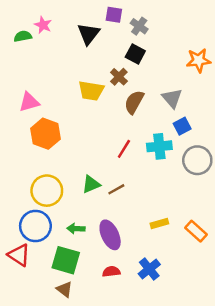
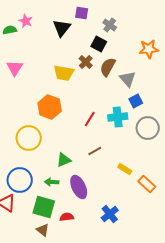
gray cross: (139, 26) -> (110, 25), moved
pink triangle: (29, 102) -> (15, 68), moved, turned -42
brown semicircle: (134, 102) -> (108, 67), moved
orange hexagon: (46, 134) -> (50, 107), moved
green triangle: (91, 184) -> (64, 160), moved
brown line: (116, 189) -> (95, 151), moved
yellow circle: (47, 191) -> (29, 138), moved
yellow rectangle: (159, 223) -> (125, 169), moved, turned 48
red semicircle: (111, 272) -> (67, 217), moved

